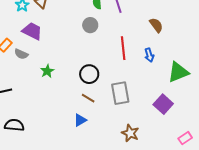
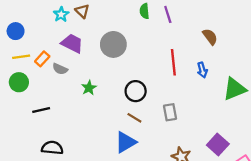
gray circle: (90, 25) -> (113, 44), moved, size x1.5
gray rectangle: (120, 93) -> (170, 112), size x0.7
purple square: (163, 104) -> (218, 144), moved
blue triangle: (80, 120) -> (126, 142), size x1.5

